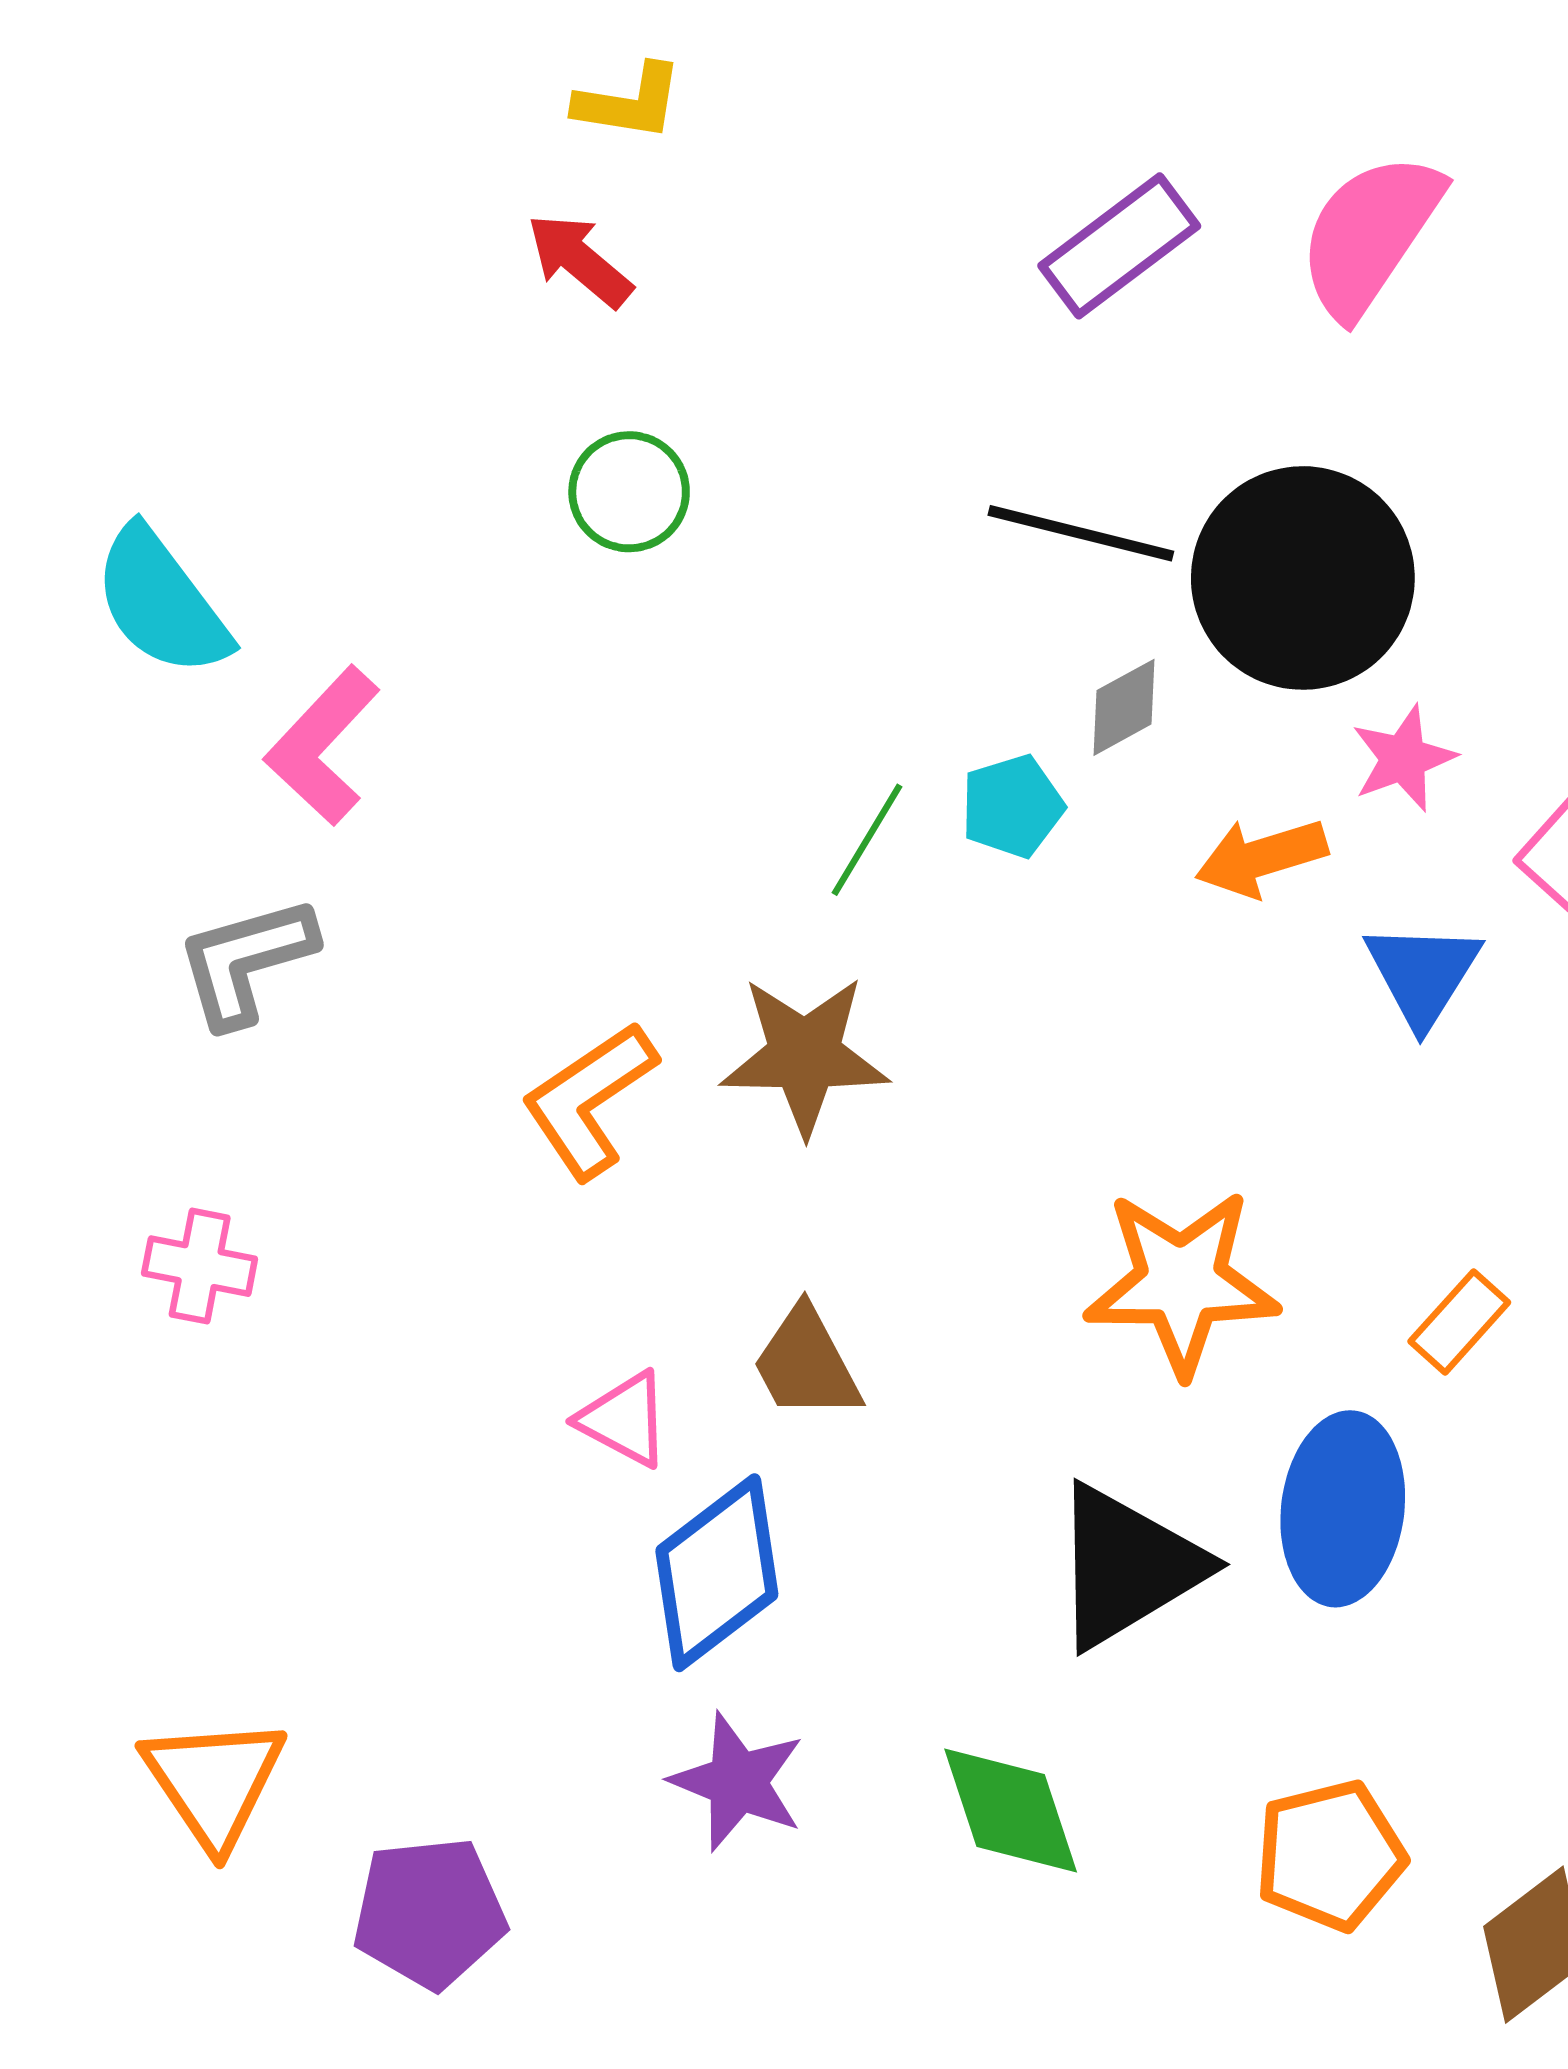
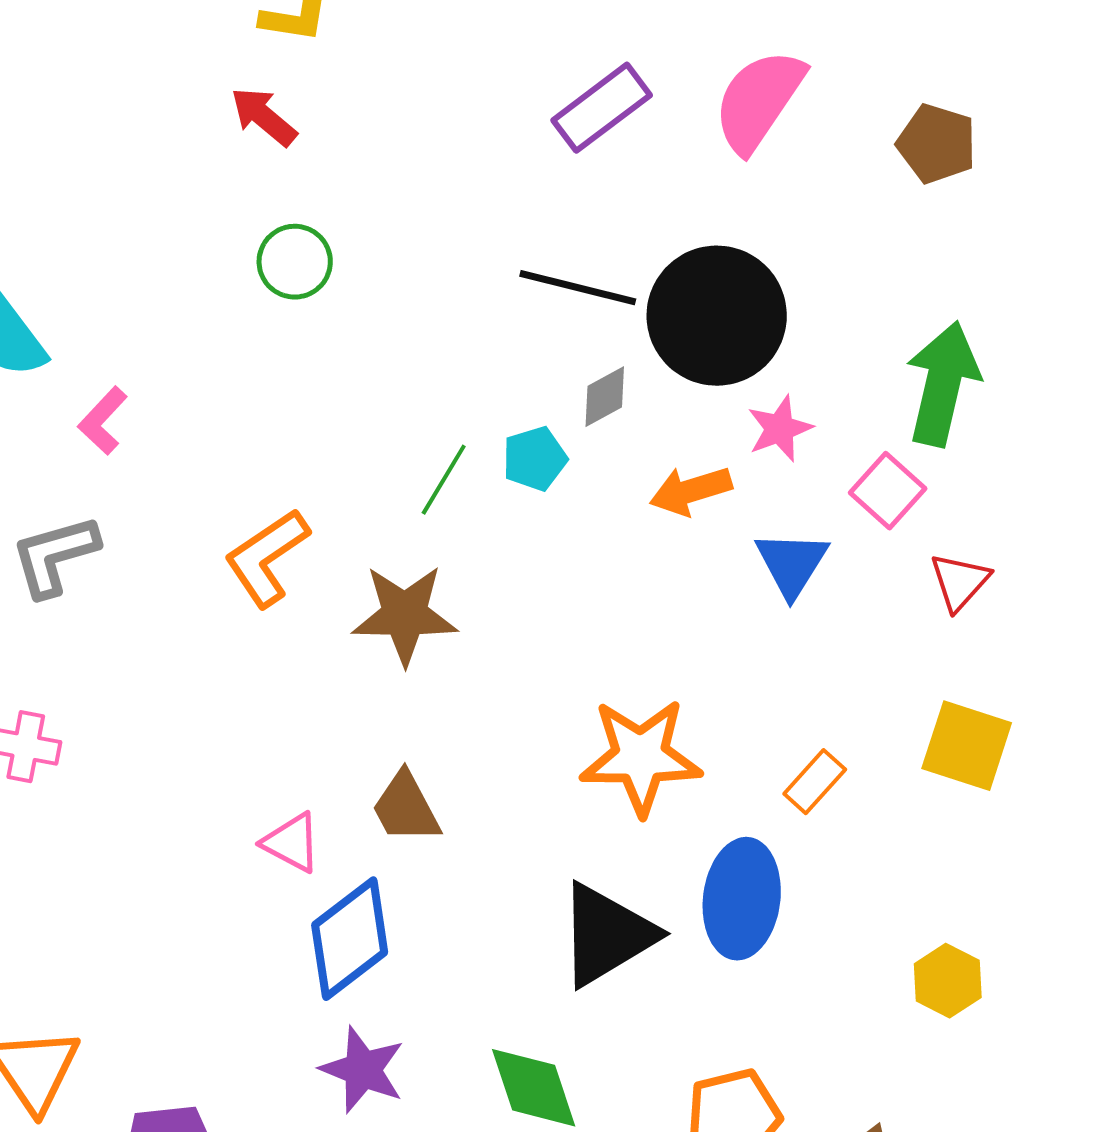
pink L-shape: (323, 746) -> (103, 421), size x0.7
orange L-shape: (589, 1100) -> (267, 558), moved

